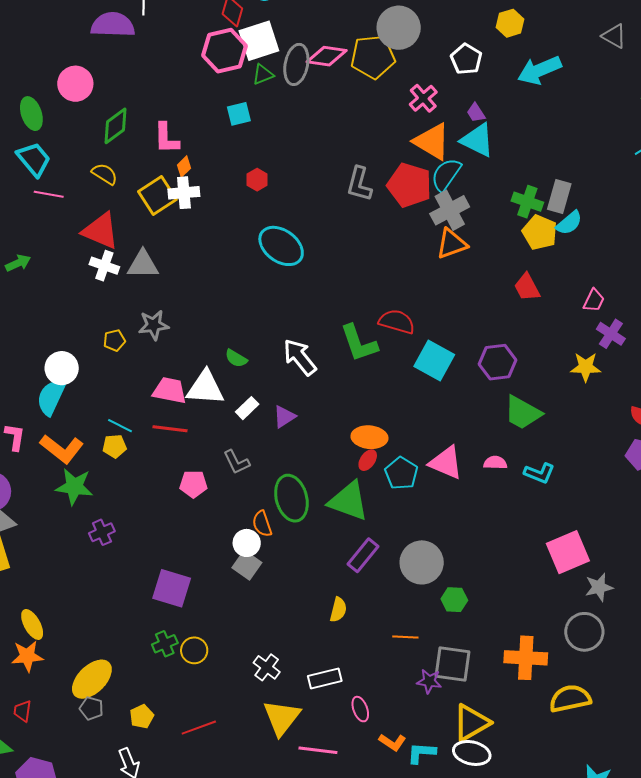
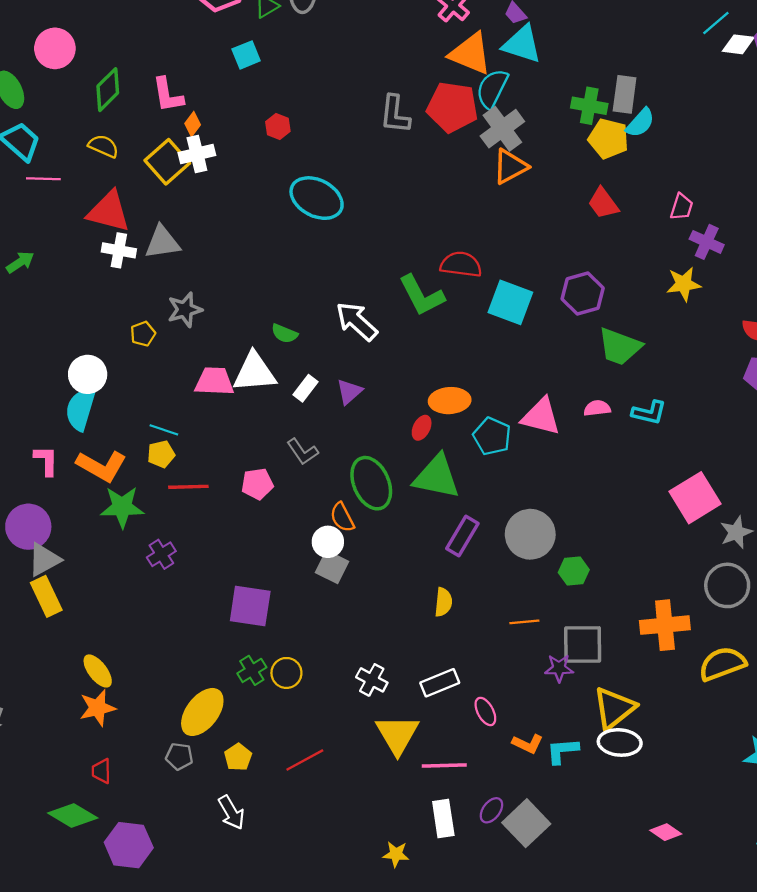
red line: (170, 429) -> (188, 487), moved
red ellipse: (368, 460) -> (422, 428), moved
yellow ellipse: (92, 679) -> (202, 712), moved

